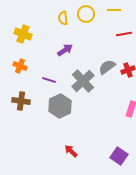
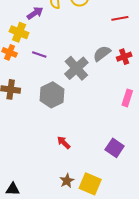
yellow cross: (23, 34) -> (19, 32), moved
purple arrow: (65, 50) -> (35, 13), moved
purple line: (49, 80) -> (39, 54), moved

